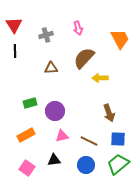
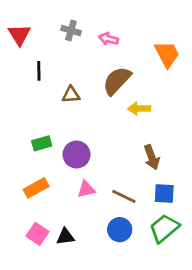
pink arrow: (78, 28) -> (109, 39), turned 120
gray cross: (46, 35) -> (71, 31), moved, turned 32
black line: (15, 51) -> (39, 71), moved
black triangle: (54, 160) -> (65, 237), moved

